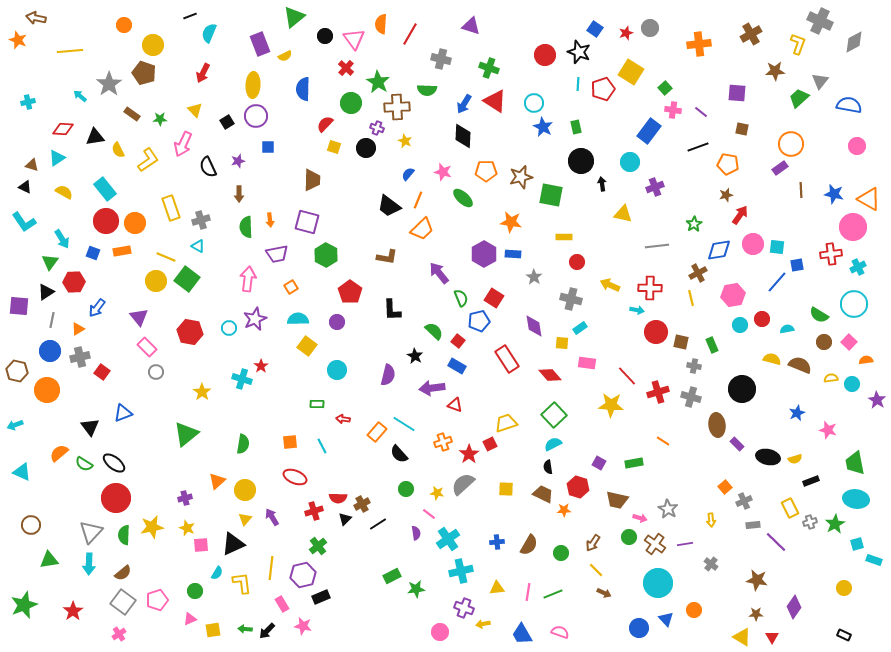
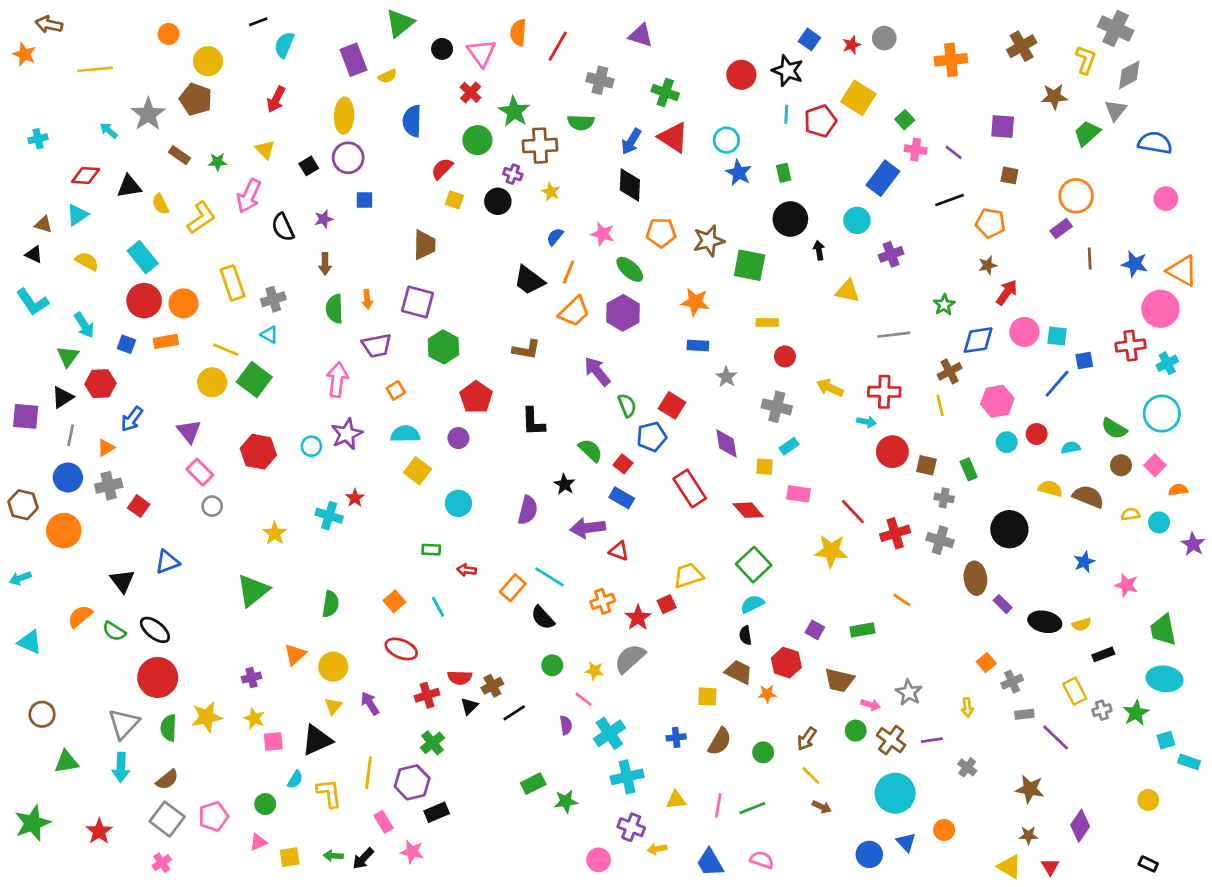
gray diamond: (854, 42) -> (1129, 75), moved
purple hexagon: (484, 254) -> (623, 313), moved
orange square: (290, 442) -> (394, 601), turned -35
yellow square: (506, 489) -> (707, 697), moved

